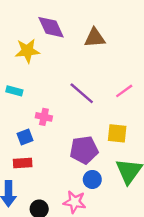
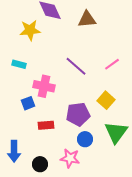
pink cross: (44, 117) -> (44, 86), size x1.5
yellow square: (117, 133) -> (106, 100), turned 36
red rectangle: (23, 163) -> (46, 125), moved

